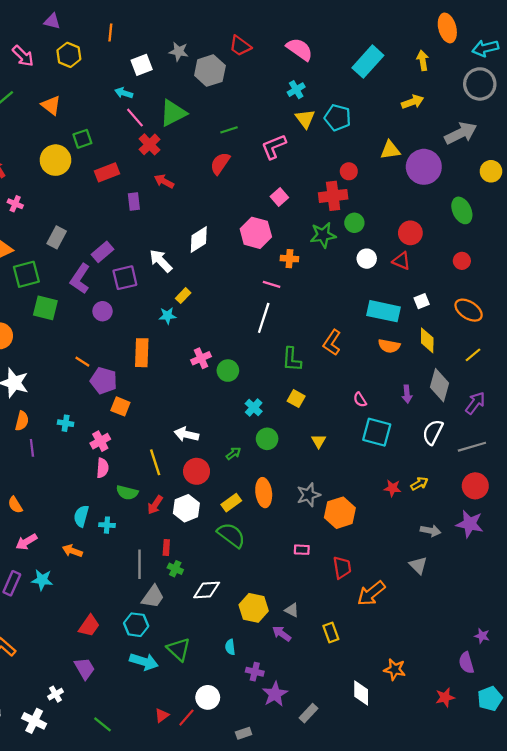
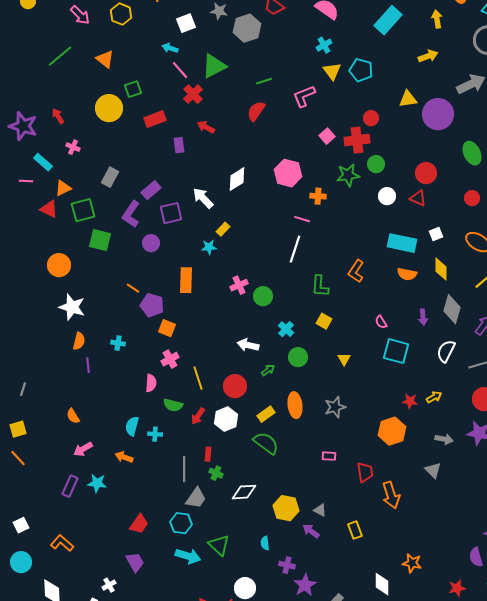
pink square: (279, 197) -> (327, 136), moved
white arrow: (186, 434) -> (248, 345), moved
pink cross: (100, 441) -> (170, 359), moved
orange hexagon: (340, 513) -> (392, 431), moved
orange arrow: (371, 593) -> (391, 495), turned -68

